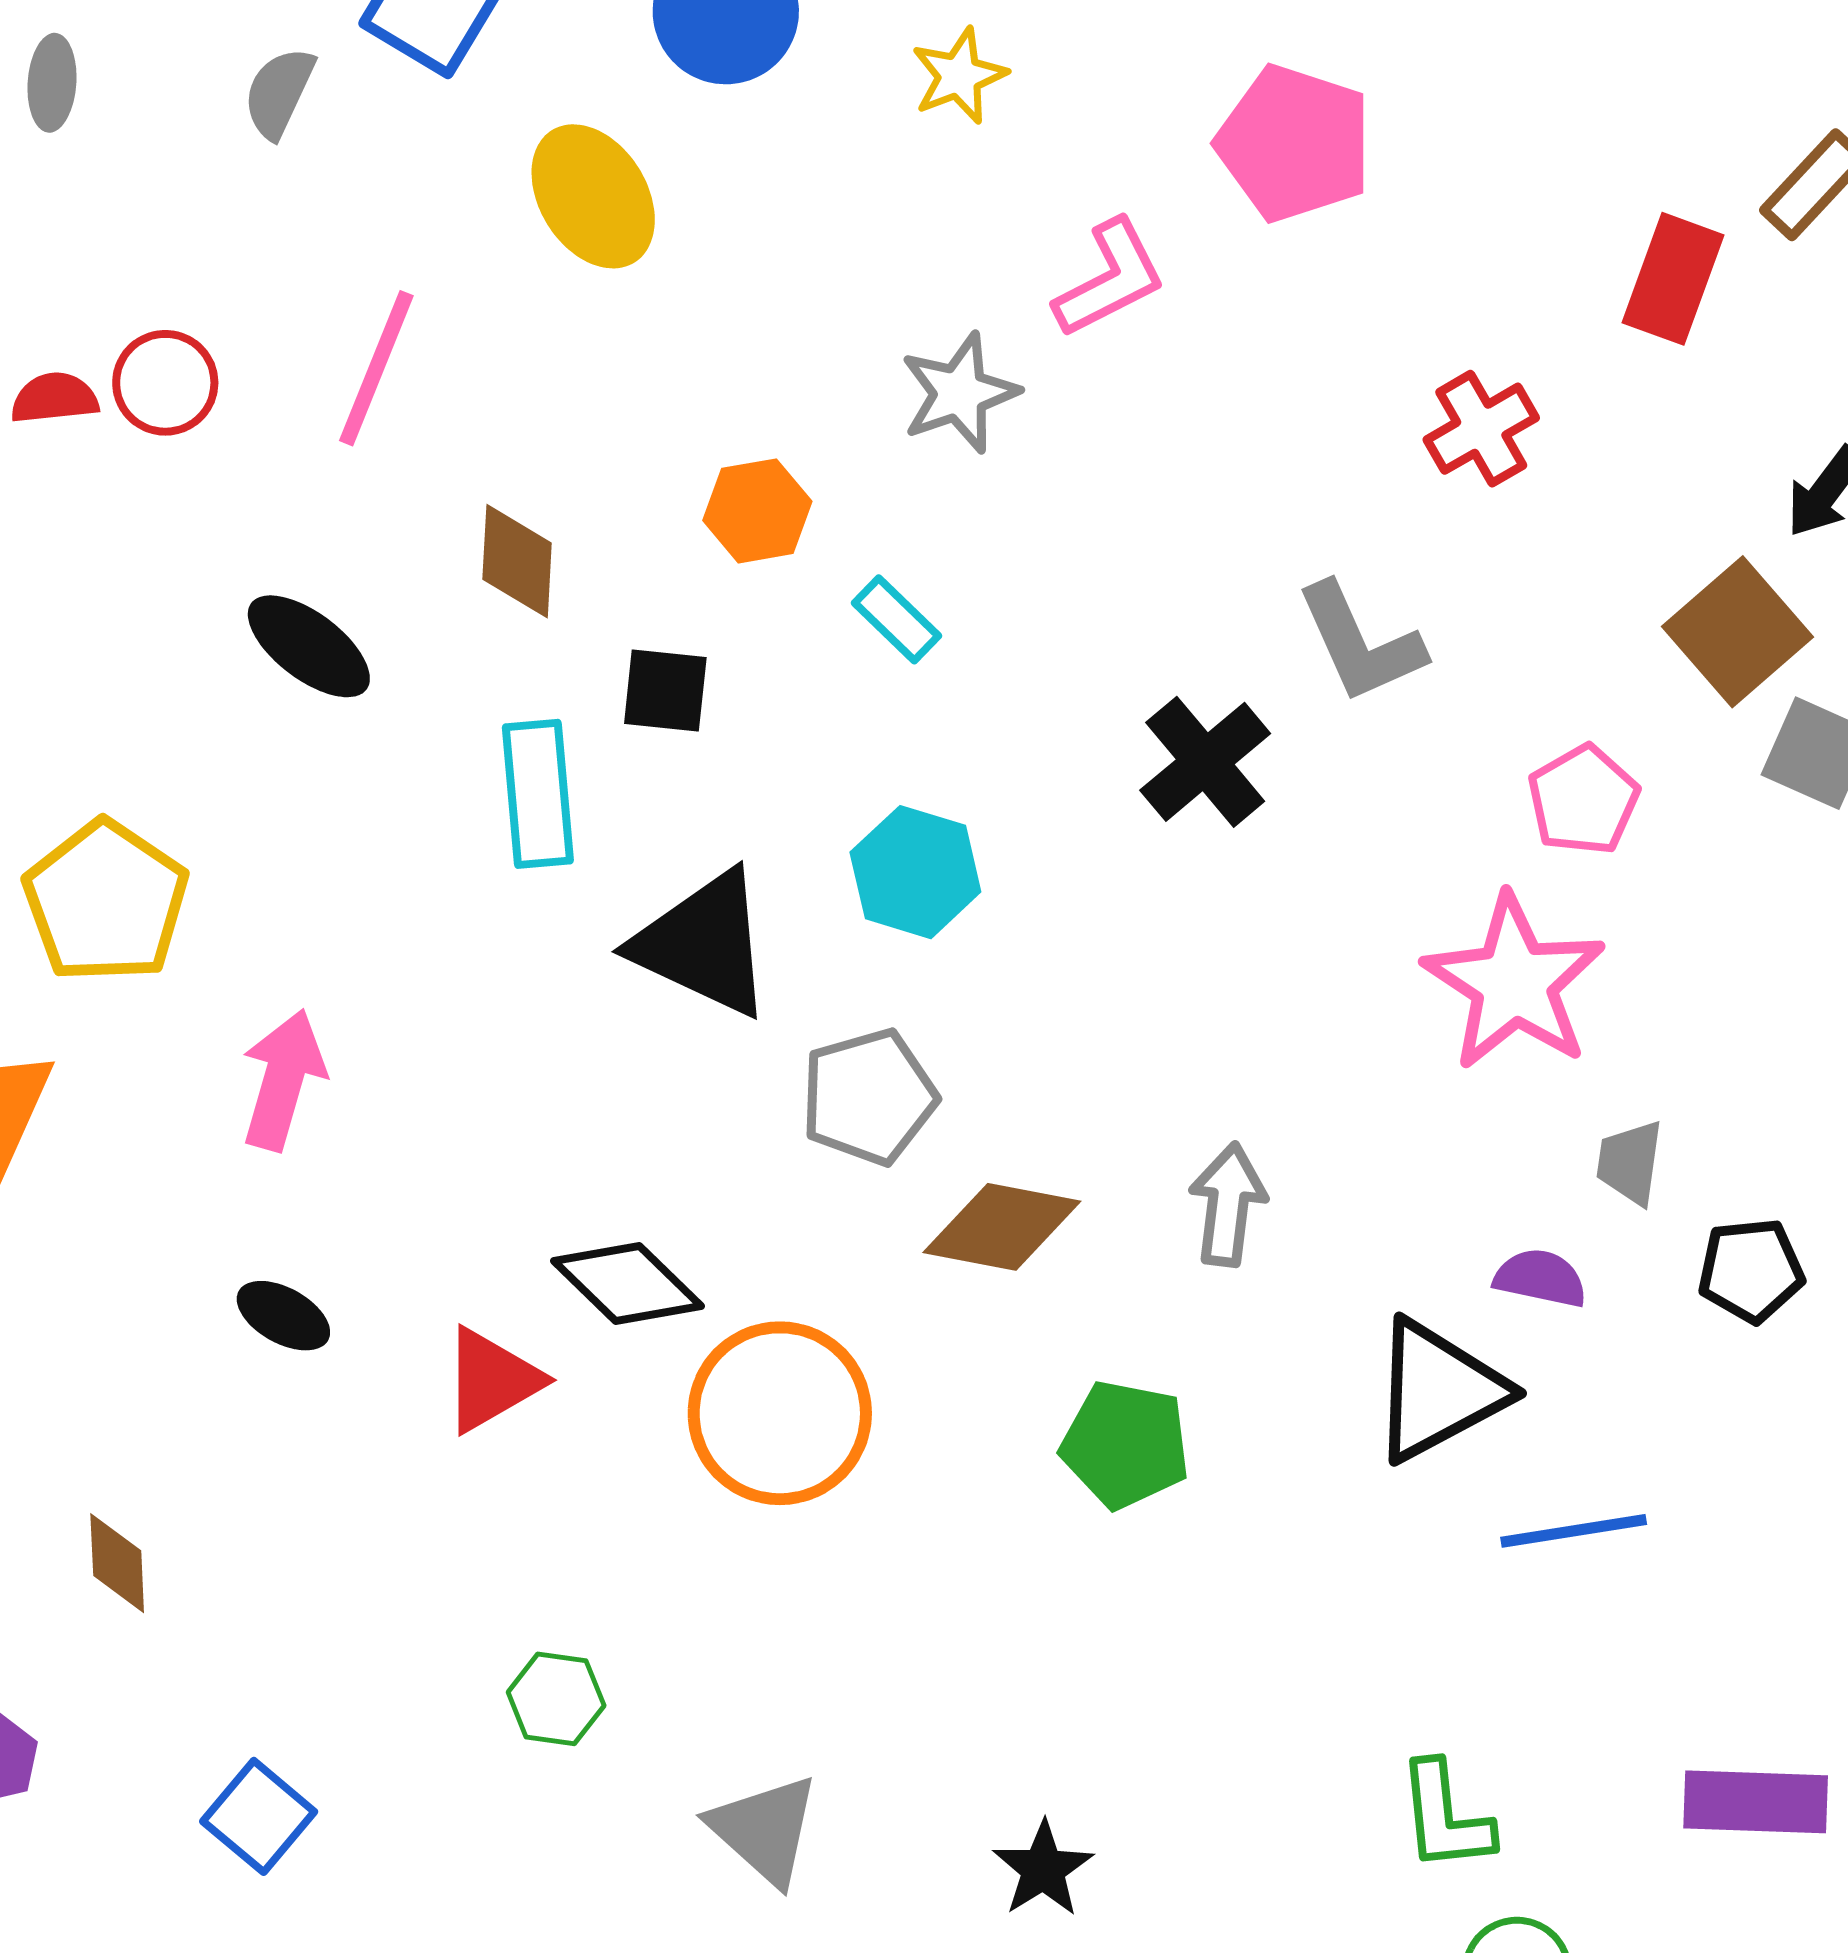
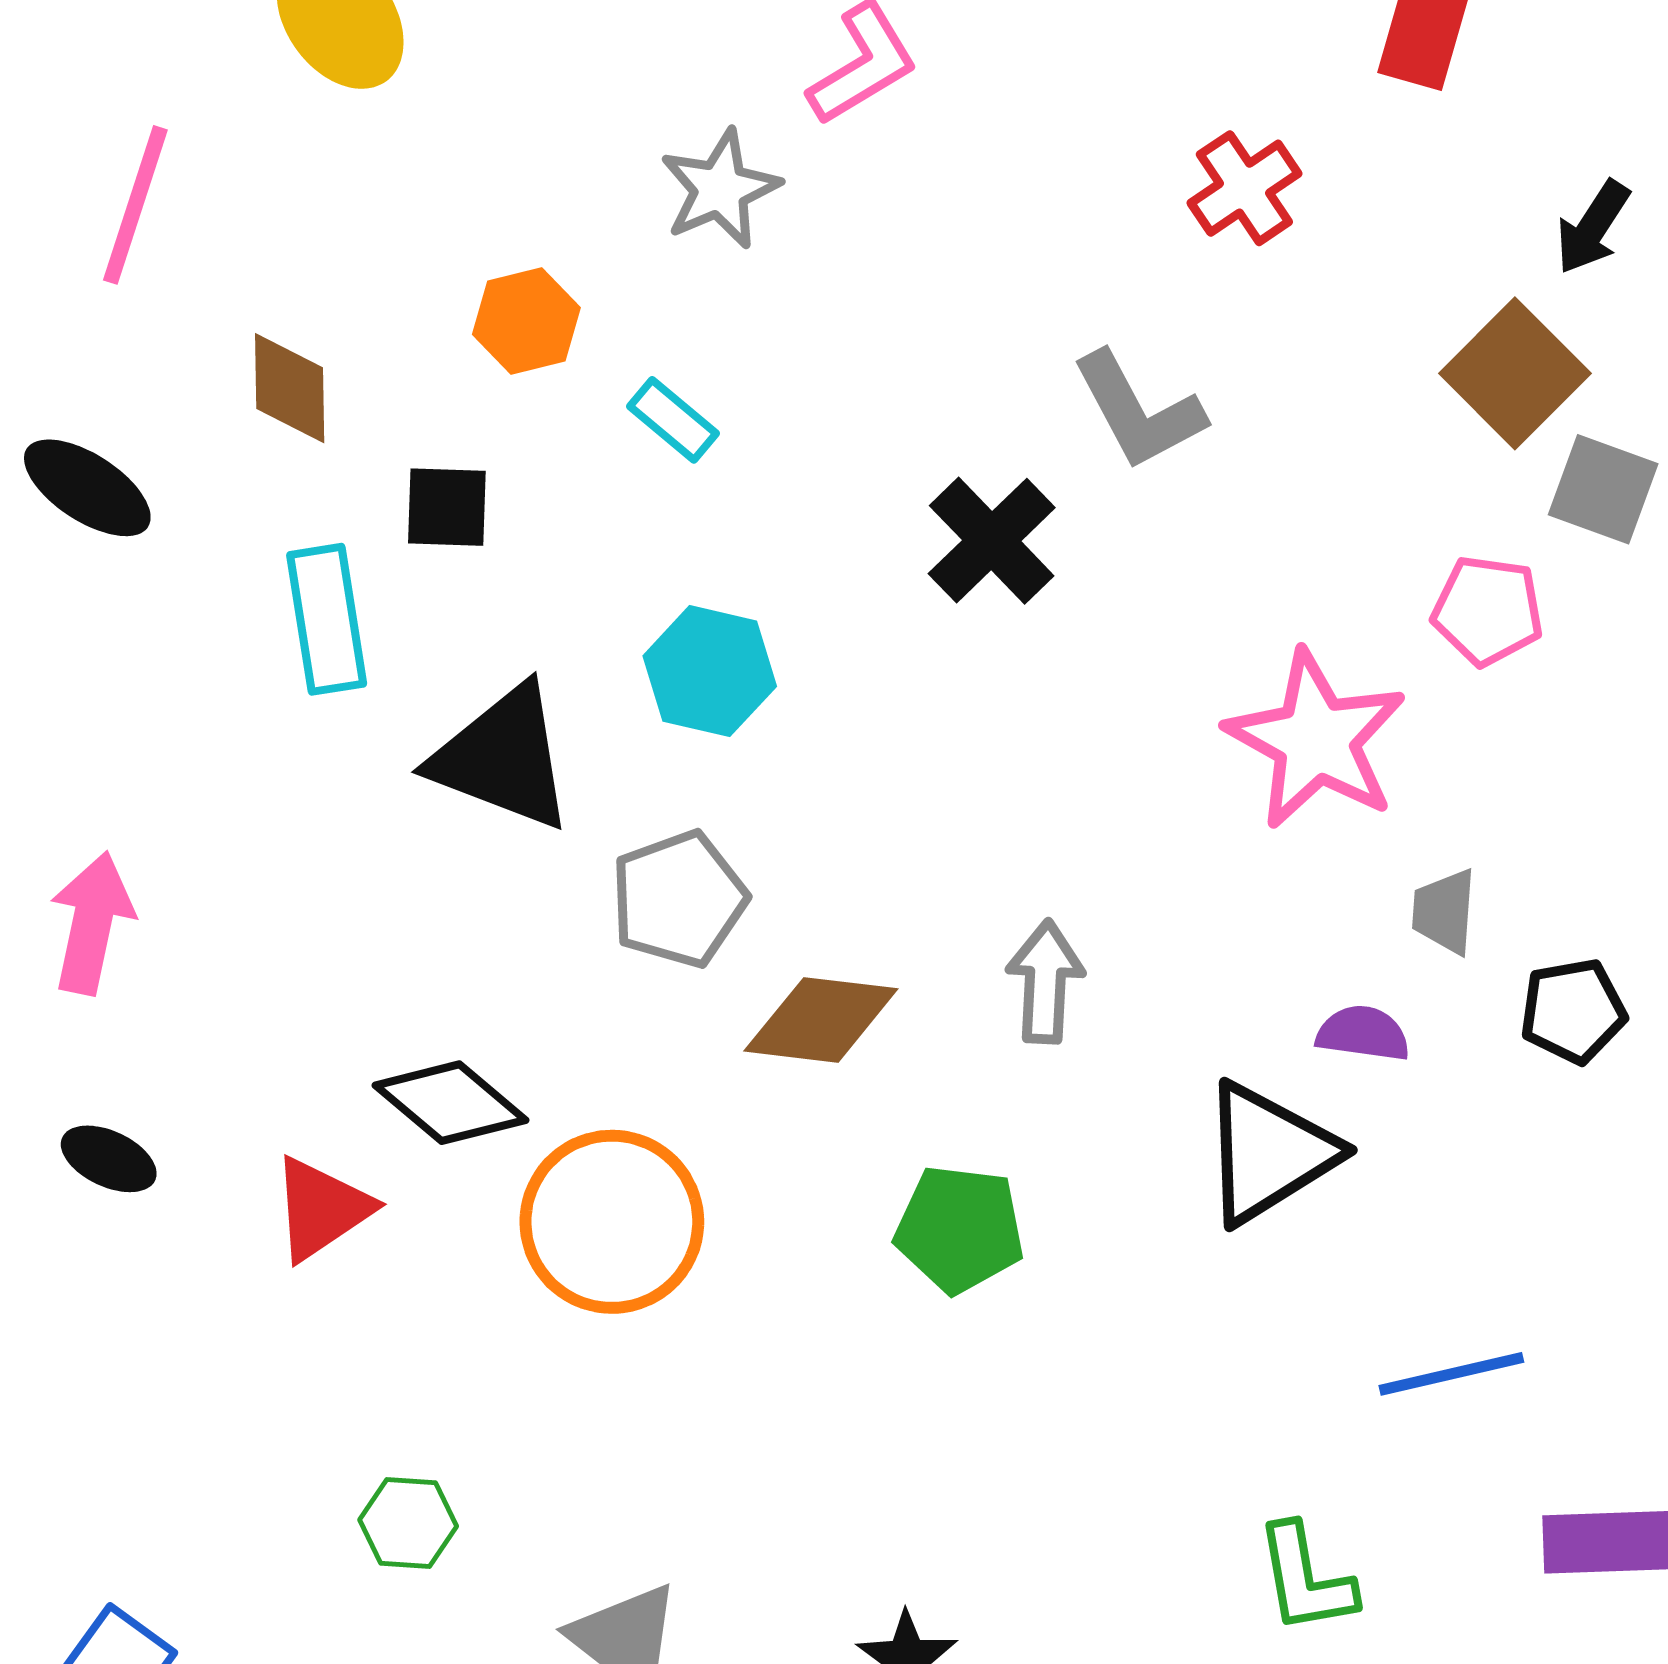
pink pentagon: (1583, 800) -> (1488, 610), moved, turned -30
blue line: (1574, 1531) -> (1451, 1374), moved

